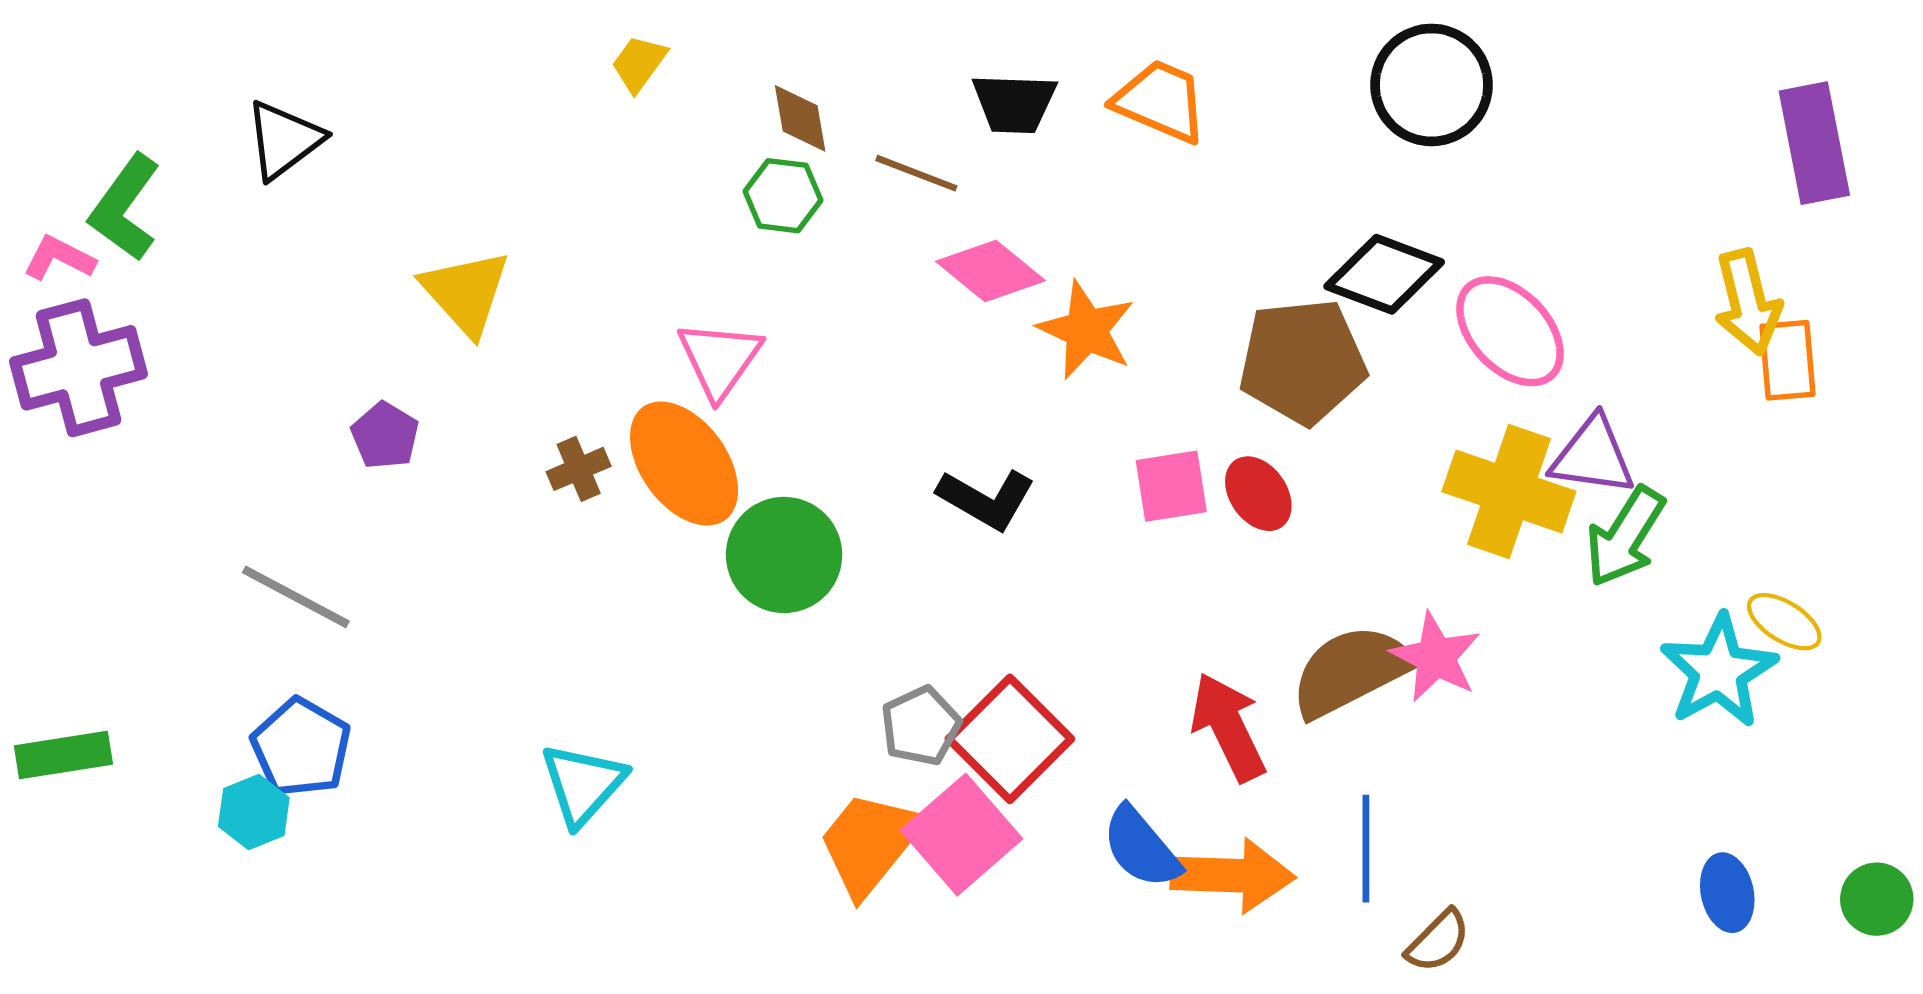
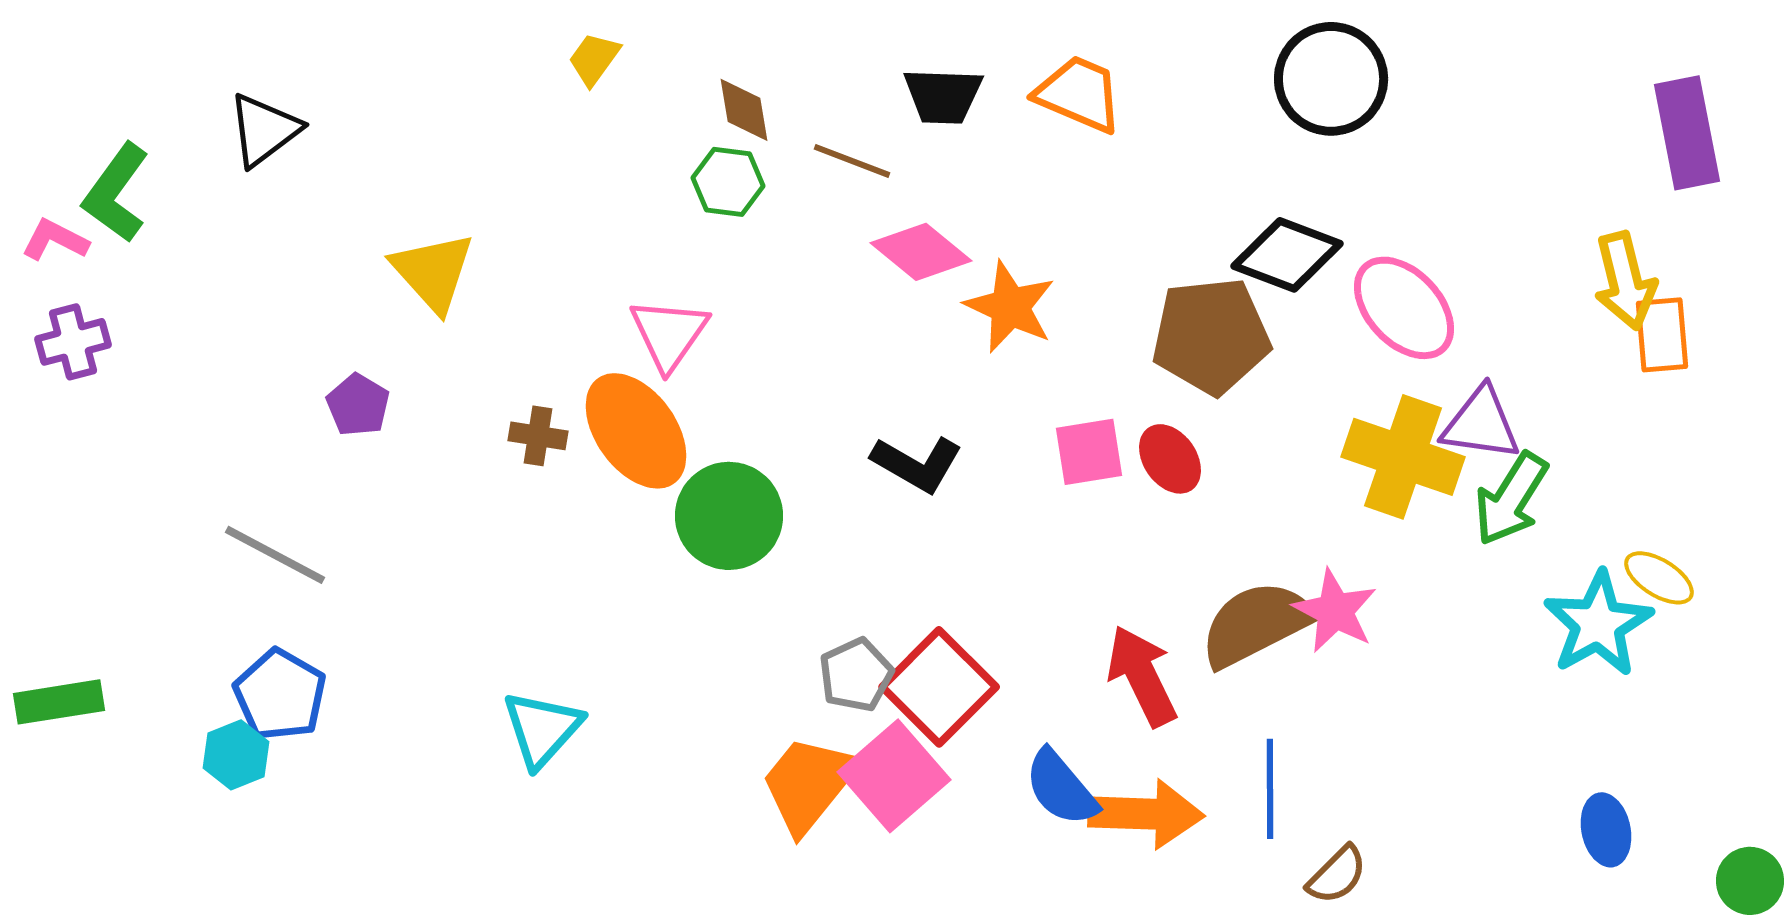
purple cross: (79, 368) -> (73, 342), size x0.6
brown cross: (579, 469) -> (538, 436), turned 32
green circle: (1877, 899) -> (1750, 881), moved

